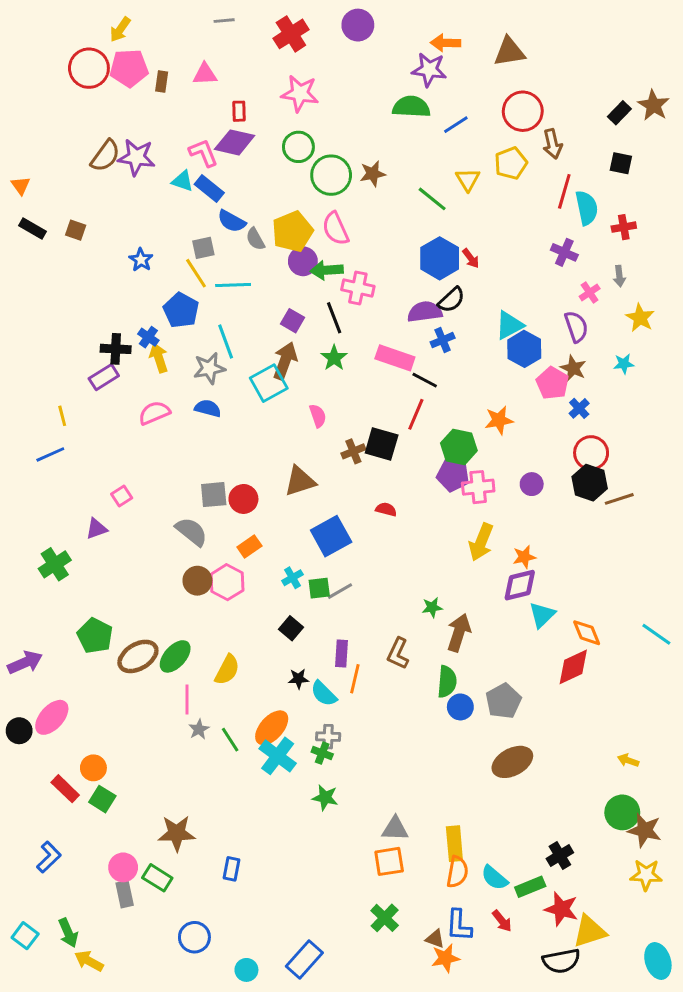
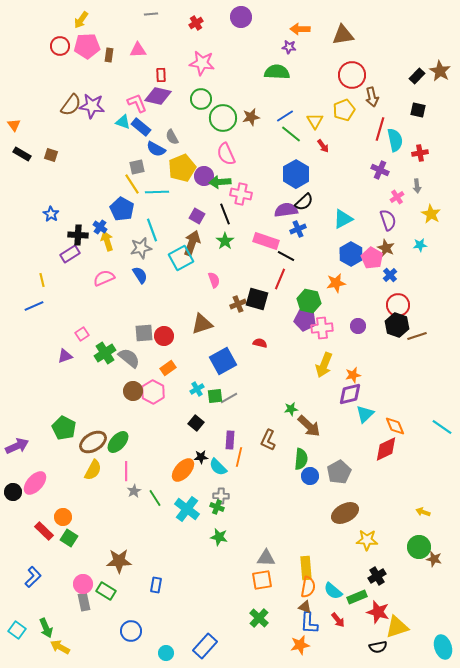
red cross: (291, 34) -> (196, 23), size x0.6
red circle: (89, 68) -> (60, 46), size x0.7
purple star: (429, 70) -> (289, 47), size x0.6
blue line: (456, 125) -> (285, 116), moved
yellow pentagon: (292, 232) -> (182, 168), moved
gray semicircle: (255, 239) -> (172, 137), moved
red arrow: (471, 258) -> (323, 146), moved
blue star: (141, 260) -> (51, 214), moved
blue hexagon: (524, 349) -> (351, 254), moved
blue semicircle: (208, 408) -> (140, 275), turned 42
green cross: (55, 564) -> (105, 353), moved
brown arrow: (459, 633) -> (309, 426), turned 115
yellow semicircle: (227, 670) -> (93, 470), moved
orange ellipse: (272, 728) -> (183, 470), moved
brown star: (645, 830) -> (434, 559), size x0.7
yellow star: (646, 875) -> (367, 540), moved
brown triangle: (435, 939) -> (305, 607), moved
black semicircle: (561, 961) -> (378, 647), size x0.7

